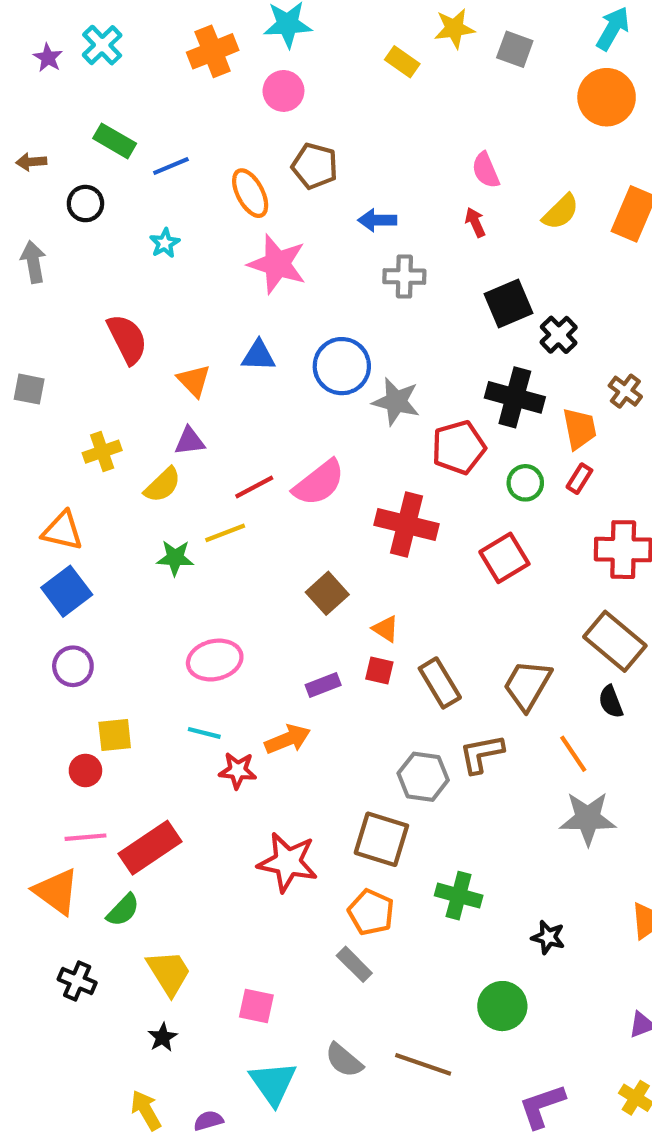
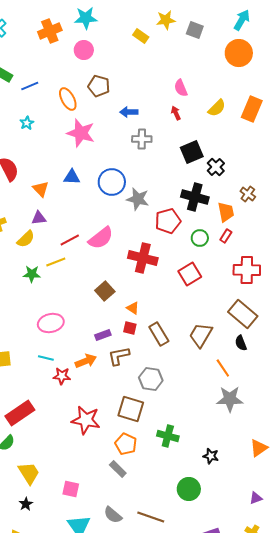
brown L-shape: (481, 754) -> (119, 356), moved

